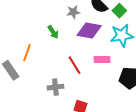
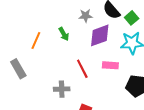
purple diamond: (89, 31) -> (100, 35), turned -35
orange line: (27, 53) -> (36, 40), moved

